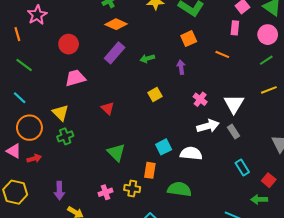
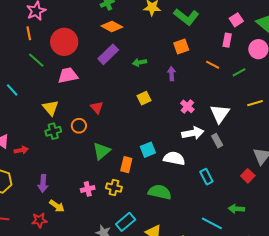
orange line: (17, 34) -> (29, 33), moved
red circle: (69, 44) -> (64, 42), size x1.4
green line: (266, 60) -> (239, 72), moved
green line: (24, 65) -> (36, 60), moved
orange circle: (29, 128) -> (79, 126), moved, size x0.6
green triangle: (116, 152) -> (101, 151), turned 30
cyan rectangle: (242, 168) -> (206, 177), moved
orange rectangle: (150, 170) -> (126, 165), moved
red square: (269, 180) -> (248, 176), moved

